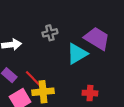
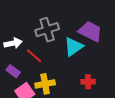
gray cross: (50, 33) -> (47, 30), size x1.6
red line: (33, 79) -> (34, 56), moved

